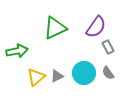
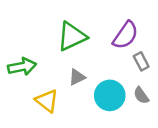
gray triangle: (57, 76) -> (77, 77), moved
yellow triangle: (36, 77) -> (47, 101), turned -42

